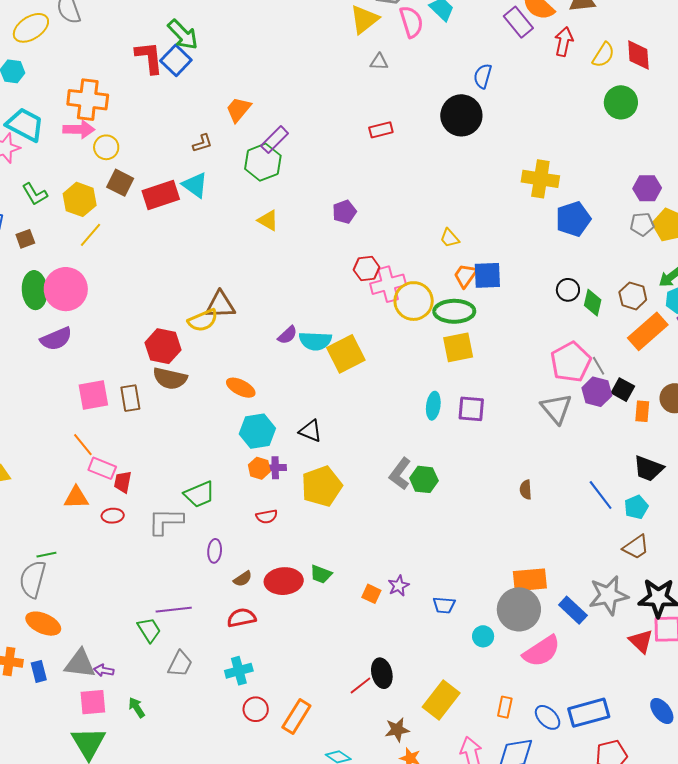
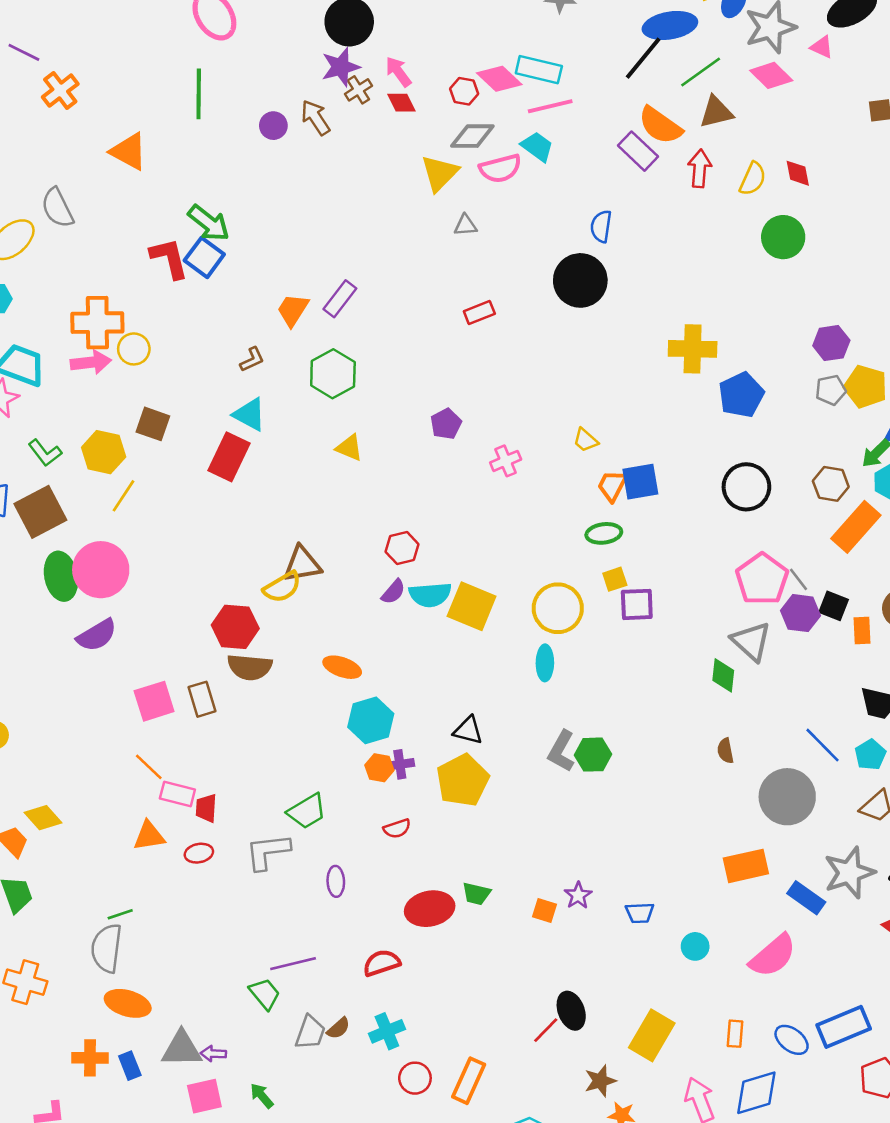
pink semicircle: (411, 22) -> (500, 168), turned 100
red diamond: (638, 55) -> (798, 173), size x0.7
purple rectangle: (275, 140) -> (340, 299), moved
yellow circle: (106, 147) -> (134, 349), moved
red rectangle: (161, 195) -> (229, 457), moved, turned -39
brown square: (25, 239) -> (40, 512), size x2.0
red hexagon: (367, 269) -> (402, 548), moved
pink cross: (388, 284) -> (506, 461), moved, size x0.7
black circle: (568, 290) -> (746, 487), size x1.6
yellow circle: (414, 301) -> (558, 608), moved
green diamond: (593, 303) -> (723, 675), moved
green ellipse: (454, 311) -> (604, 533), size x0.7
yellow square: (458, 347) -> (615, 579), size x0.6
yellow square: (346, 354) -> (472, 606), turned -33
cyan ellipse: (433, 406) -> (545, 663), moved
purple square: (471, 409) -> (637, 604), moved
black triangle: (310, 431) -> (468, 730), moved
brown semicircle: (243, 579) -> (338, 1028), moved
gray circle: (519, 609) -> (787, 797), moved

